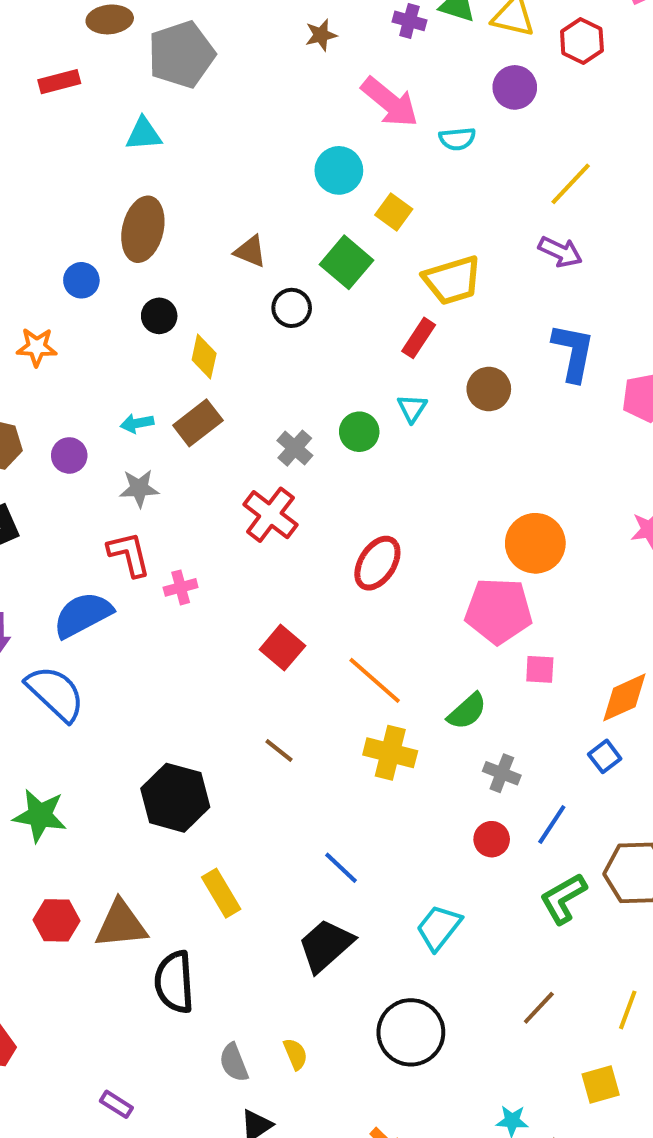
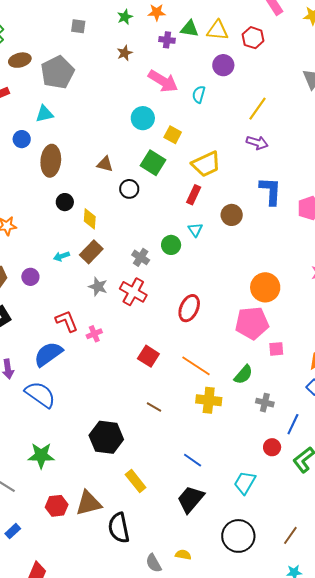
cyan semicircle: (457, 139) -> (199, 94), turned 120
blue circle: (81, 280) -> (22, 139), moved
gray star: (139, 488) -> (98, 287), moved, turned 30
red circle: (492, 839) -> (272, 447), moved
brown line: (539, 1008) -> (290, 535), moved
yellow semicircle: (295, 1054) -> (183, 555), turned -49

